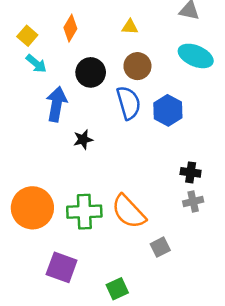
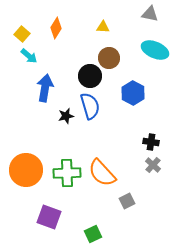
black circle: (91, 72) -> (90, 76), moved
blue semicircle: (129, 103) -> (90, 106), moved
gray cross: (193, 202) -> (153, 165), turned -35

